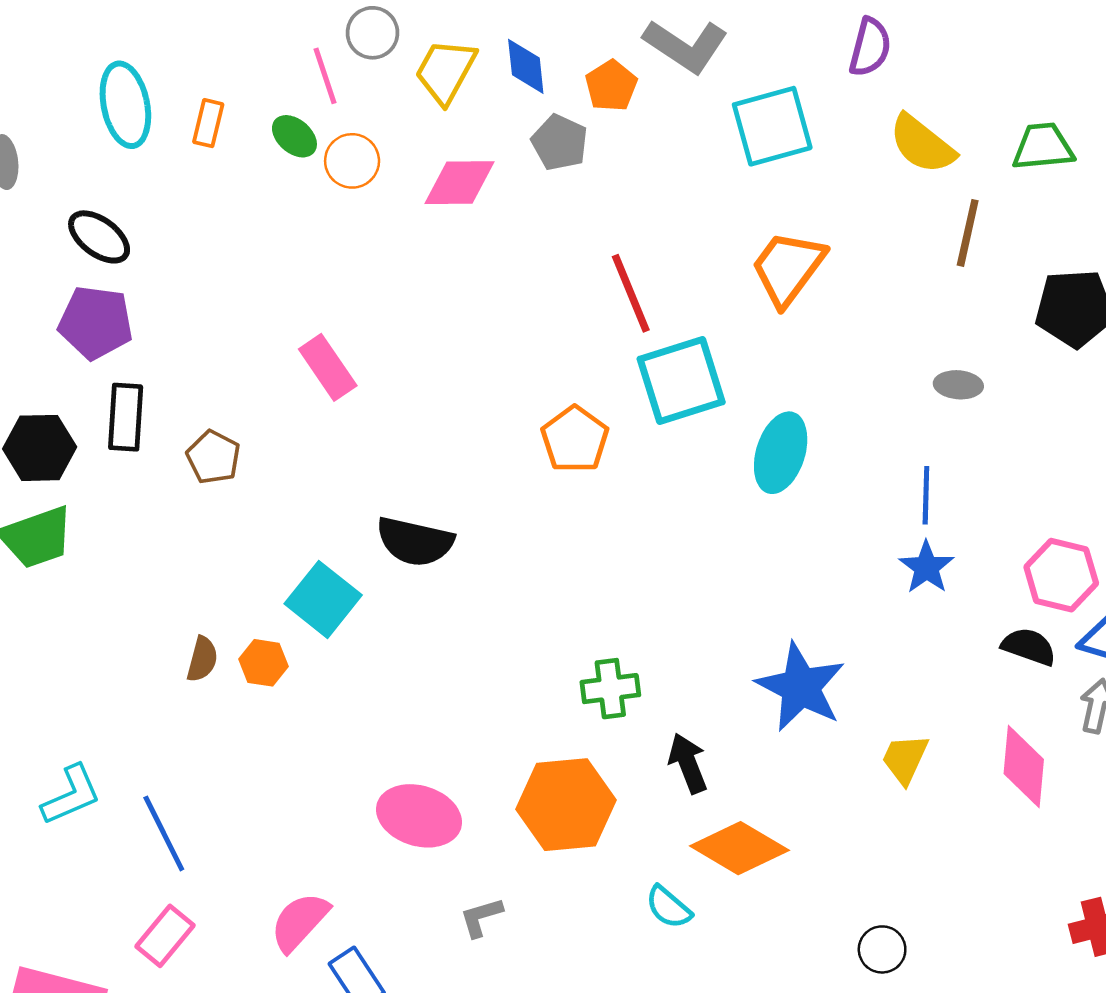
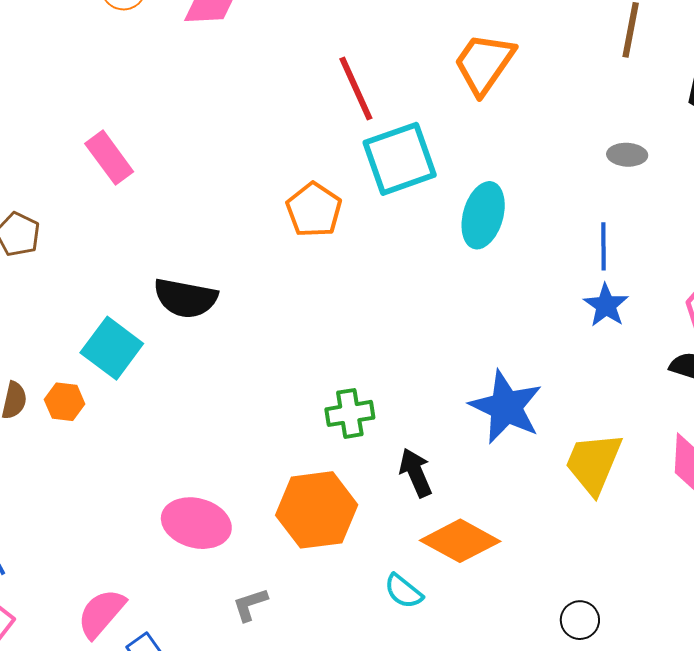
yellow trapezoid: (905, 759) -> (593, 463), size x1.5

